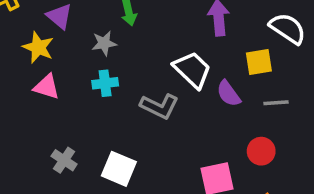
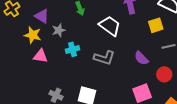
gray star: (104, 43) -> (59, 30), moved
white trapezoid: (192, 70) -> (110, 26), moved
purple semicircle: (229, 94) -> (141, 58), moved

